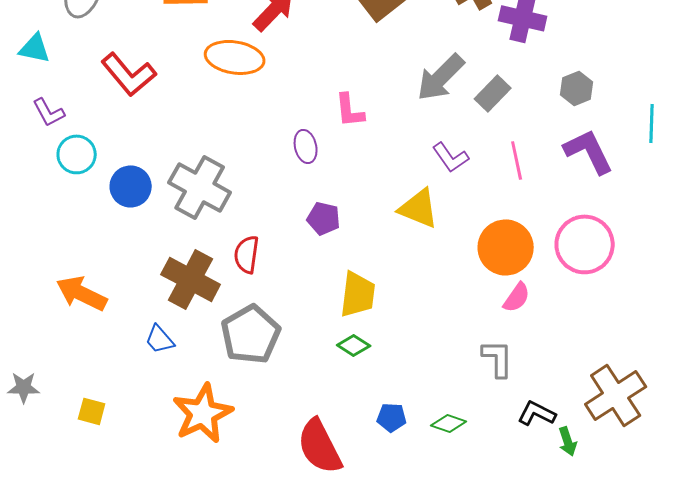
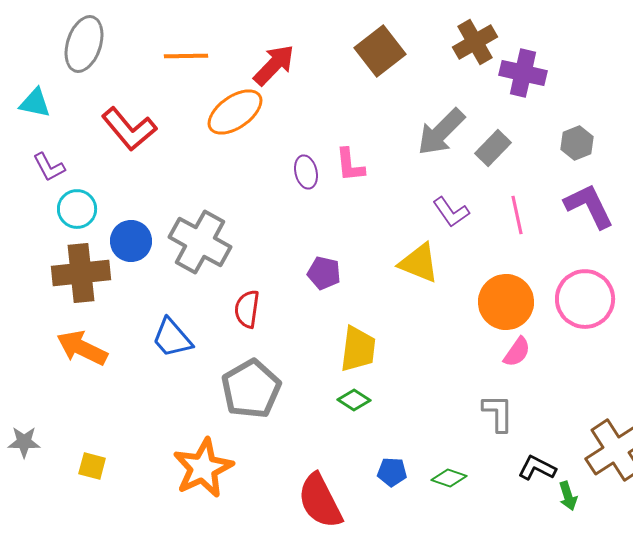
orange ellipse: (235, 57) -> (235, 112), turned -44
purple ellipse: (306, 146) -> (306, 172), moved
brown cross: (191, 279) -> (81, 273), moved, turned -34
blue trapezoid: (160, 339) -> (172, 338), moved, size x1.4

